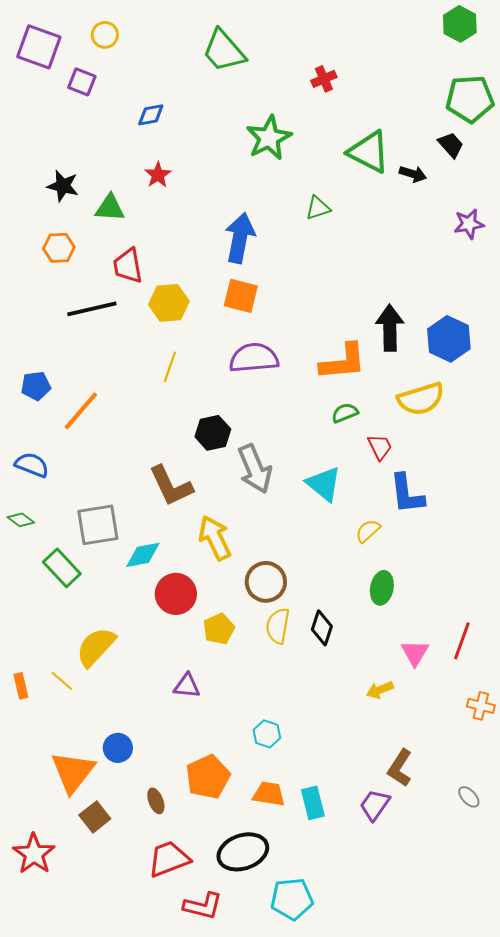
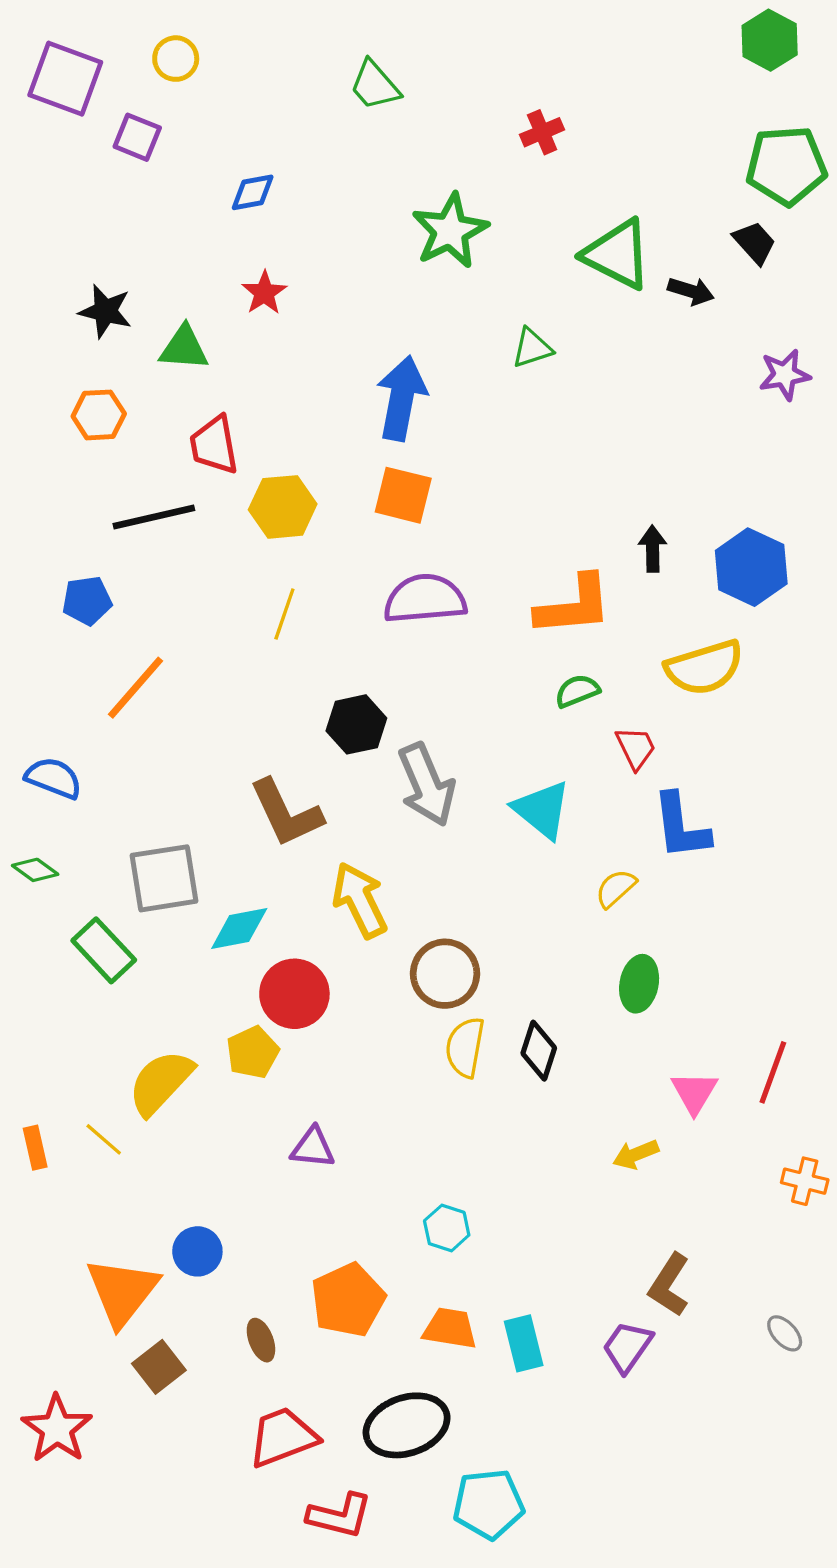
green trapezoid: (224, 51) -> (375, 85), size x0.7
black arrow: (390, 328) -> (652, 549), size x0.6
blue pentagon: (36, 386) -> (87, 601), moved
yellow pentagon: (219, 629) -> (253, 1052), moved

